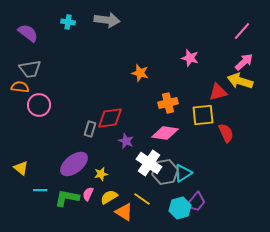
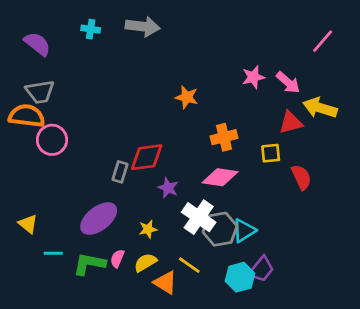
pink star: (190, 58) -> (253, 77), turned -30
pink arrow: (244, 62) -> (288, 82), moved, turned 84
orange semicircle: (20, 87) -> (27, 116), size x1.5
yellow square: (203, 115) -> (271, 153), size x0.7
yellow star: (101, 174) -> (148, 229), moved

